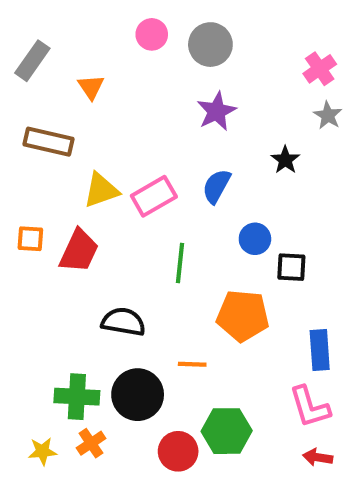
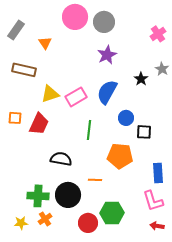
pink circle: (152, 34) -> (75, 17), size x1.6
gray star: (328, 115) -> (162, 69), moved
blue semicircle: (216, 186) -> (107, 92), size x1.4

